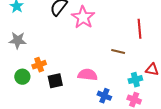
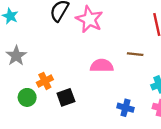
gray star: (18, 40) -> (16, 56), turned -30
pink semicircle: (88, 75) -> (102, 66), moved

